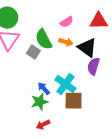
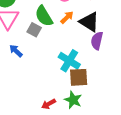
orange arrow: (66, 42) -> (67, 17), turned -56
blue arrow: (44, 88) -> (16, 51), moved
green star: (40, 102) -> (73, 100), moved, turned -30

